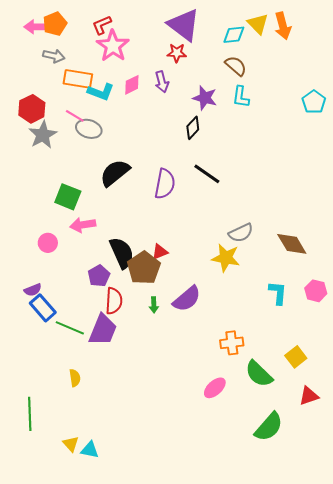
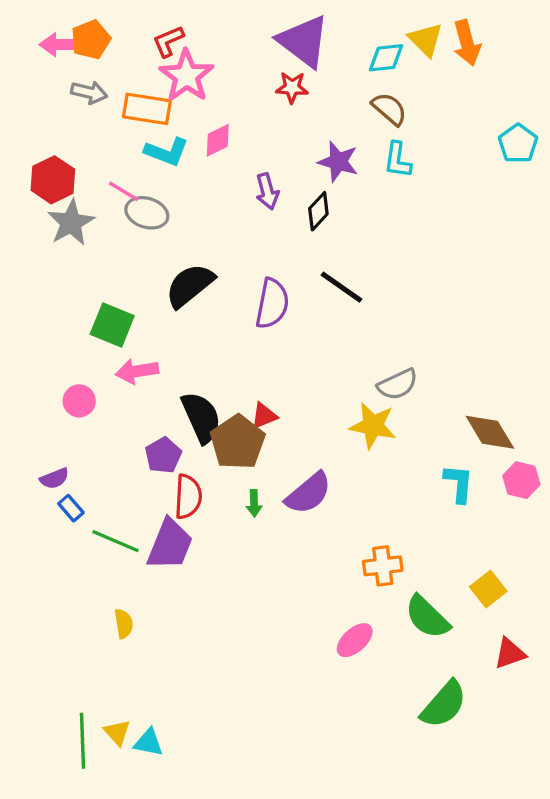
orange rectangle: (78, 79) -> (147, 109), moved
purple arrow: (162, 82) -> (267, 191), moved
cyan pentagon: (314, 102) -> (518, 144), moved
brown diamond: (292, 244) -> (490, 432), moved
blue rectangle: (43, 308) -> (71, 508), size x0.6
green line: (30, 414) -> (82, 741), moved

